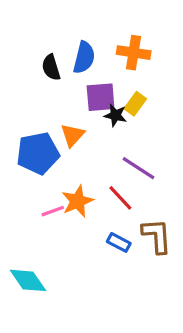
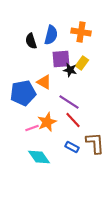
orange triangle: (73, 135) -> (44, 82), turned -42
purple line: (139, 168) -> (69, 102), moved
cyan diamond: (28, 280) -> (39, 157), moved

